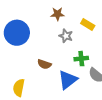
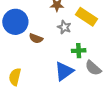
yellow rectangle: (88, 24) -> (87, 17), size x1.5
brown semicircle: (44, 64) -> (36, 38), moved

